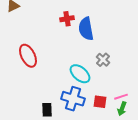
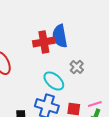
red cross: (67, 19) -> (44, 42), moved, size x1.5

